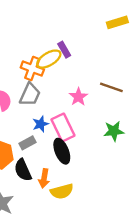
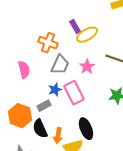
yellow ellipse: (49, 59) -> (87, 35), moved
gray trapezoid: (30, 94) -> (60, 65), moved
black ellipse: (62, 151) -> (86, 129), moved

